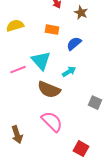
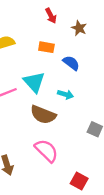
blue semicircle: (74, 44) -> (71, 63), turned 77
cyan arrow: (69, 72) -> (66, 94), turned 48

